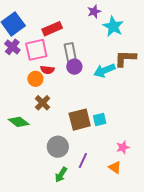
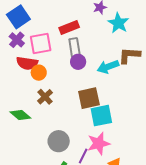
red rectangle: (52, 29) -> (69, 27), moved
red semicircle: (47, 70) -> (27, 63), moved, size x1.5
cyan square: (100, 119) -> (101, 116), size x1.6
brown square: (80, 120) -> (89, 98), moved
pink star: (123, 147) -> (99, 143), moved, size x1.6

